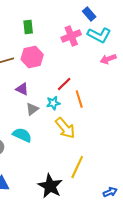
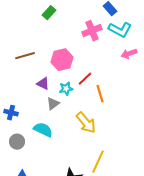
green rectangle: (28, 27) -> (49, 13), moved, turned 48
pink hexagon: (32, 57) -> (62, 60), moved
cyan star: (53, 103) -> (66, 89), moved

